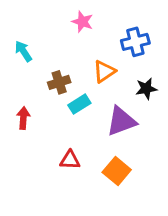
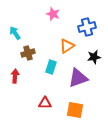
brown cross: (59, 82) -> (28, 53), moved
cyan rectangle: (79, 104) -> (51, 67), turned -40
orange square: (117, 171) -> (75, 110), turned -30

